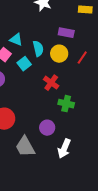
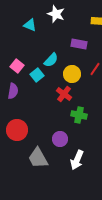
cyan triangle: (16, 40) -> (30, 25), moved
cyan semicircle: (38, 49) -> (51, 60), turned 56
yellow circle: (59, 54) -> (72, 74), moved

